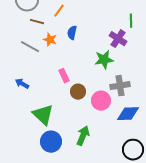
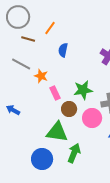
orange star: (50, 40) -> (41, 76), moved
green star: (104, 60) -> (83, 90), moved
blue arrow: (22, 84) -> (13, 110), moved
green triangle: (43, 115) -> (57, 132), moved, turned -35

